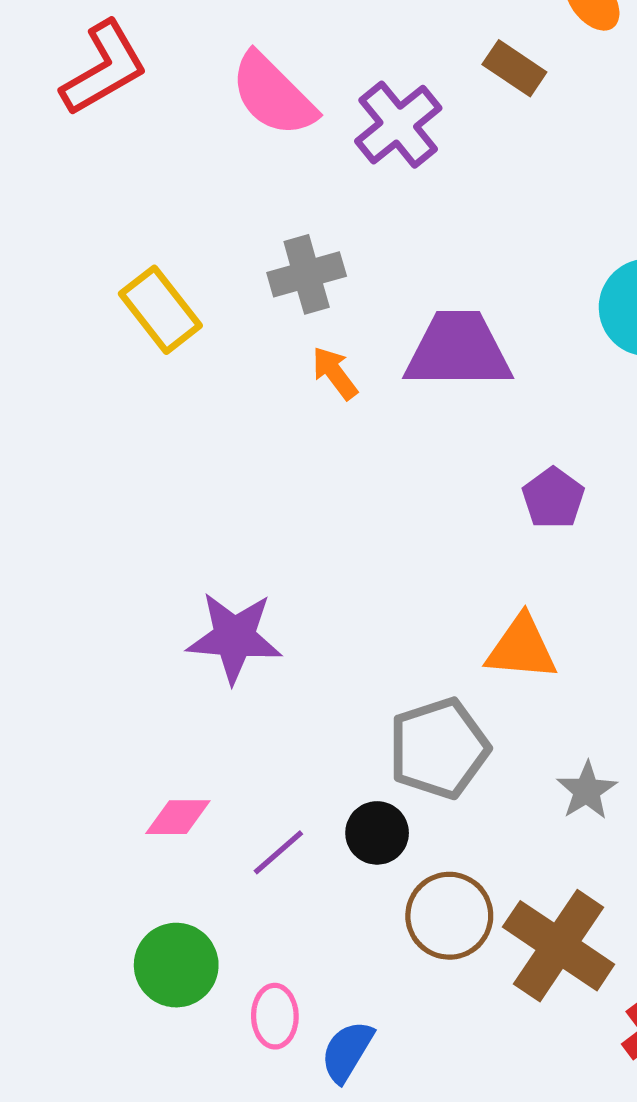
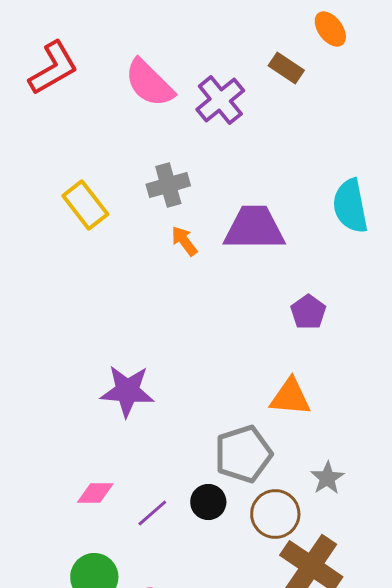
brown circle: (449, 916) -> (275, 514), moved

